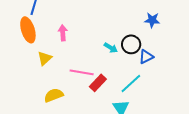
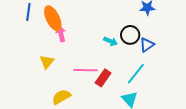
orange ellipse: (28, 30) -> (53, 18), moved

